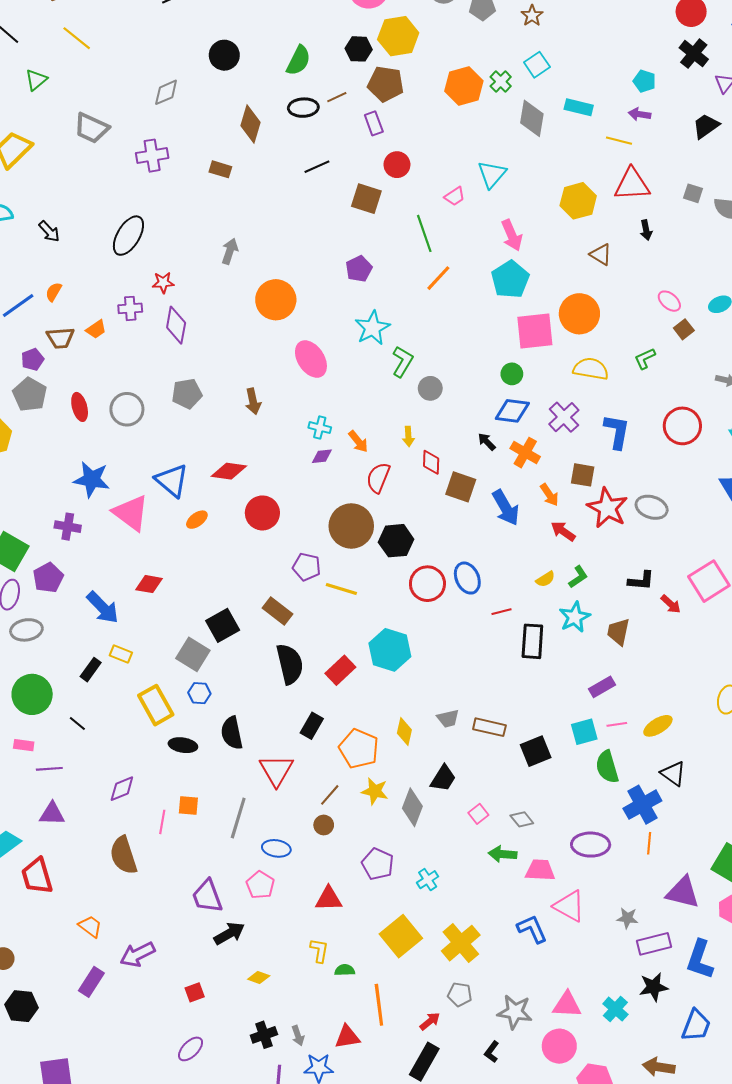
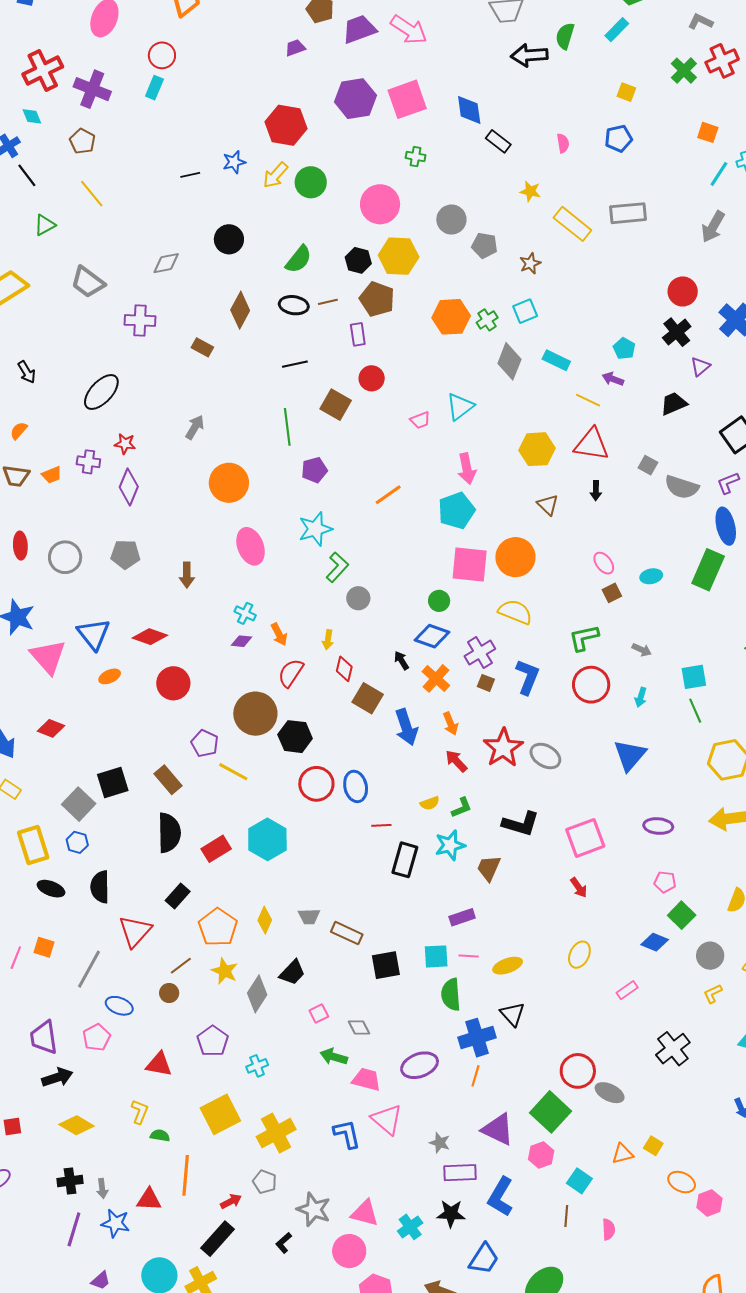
green line: (424, 233) -> (287, 427), moved
green L-shape: (645, 359) -> (584, 638), moved, size x1.4
brown square: (583, 475) -> (486, 683), moved, size x0.7
black L-shape: (641, 581) -> (521, 824), size x1.4
red arrow: (671, 604) -> (579, 888), moved
purple ellipse: (591, 845) -> (420, 1065), turned -33
yellow diamond: (259, 978) -> (76, 1125), size x1.6

